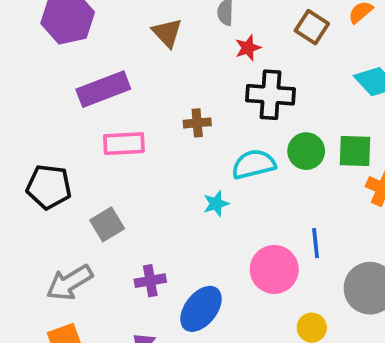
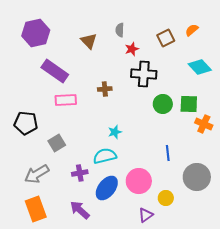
brown square: (312, 27) -> (166, 38), turned 30
purple rectangle: (103, 89) -> (55, 71), turned 56
cyan semicircle: (254, 164) -> (105, 156), moved
pink circle: (274, 269) -> (139, 181), moved

